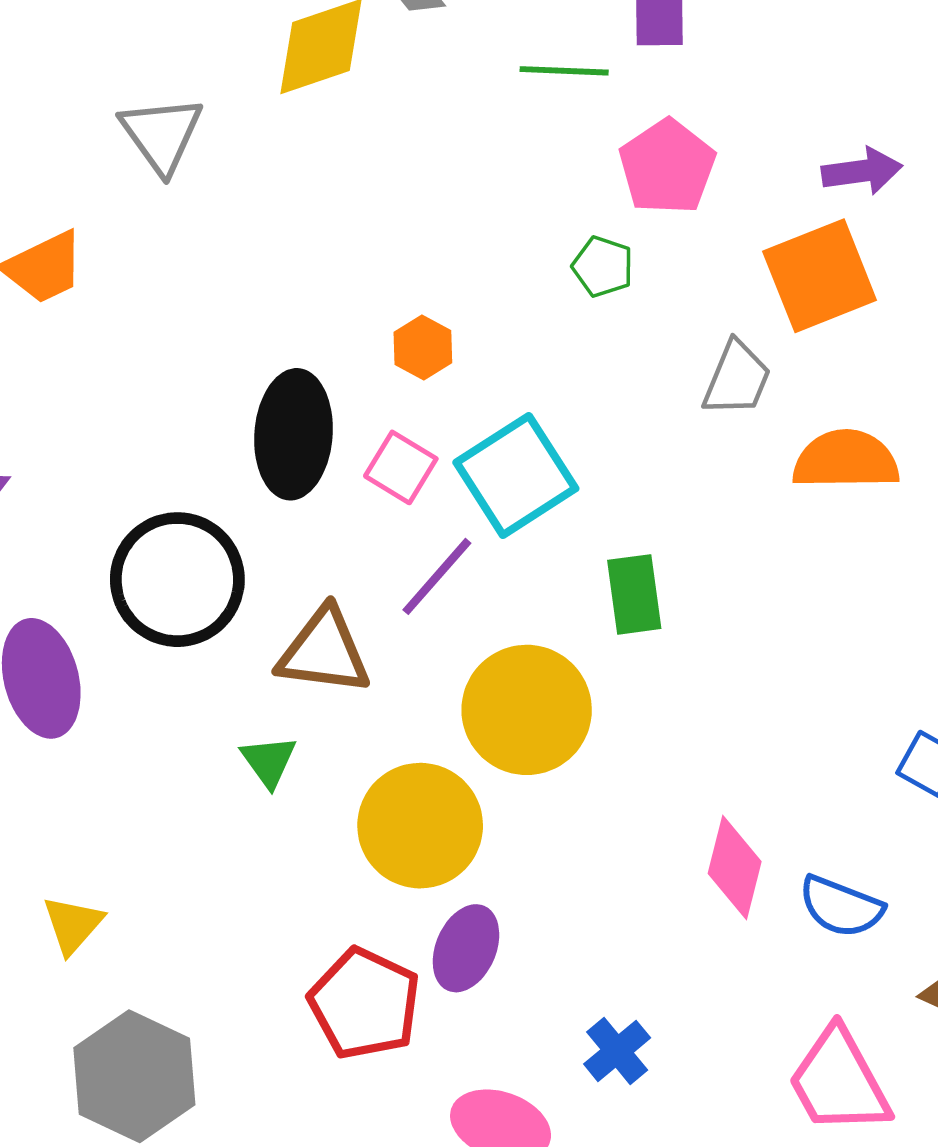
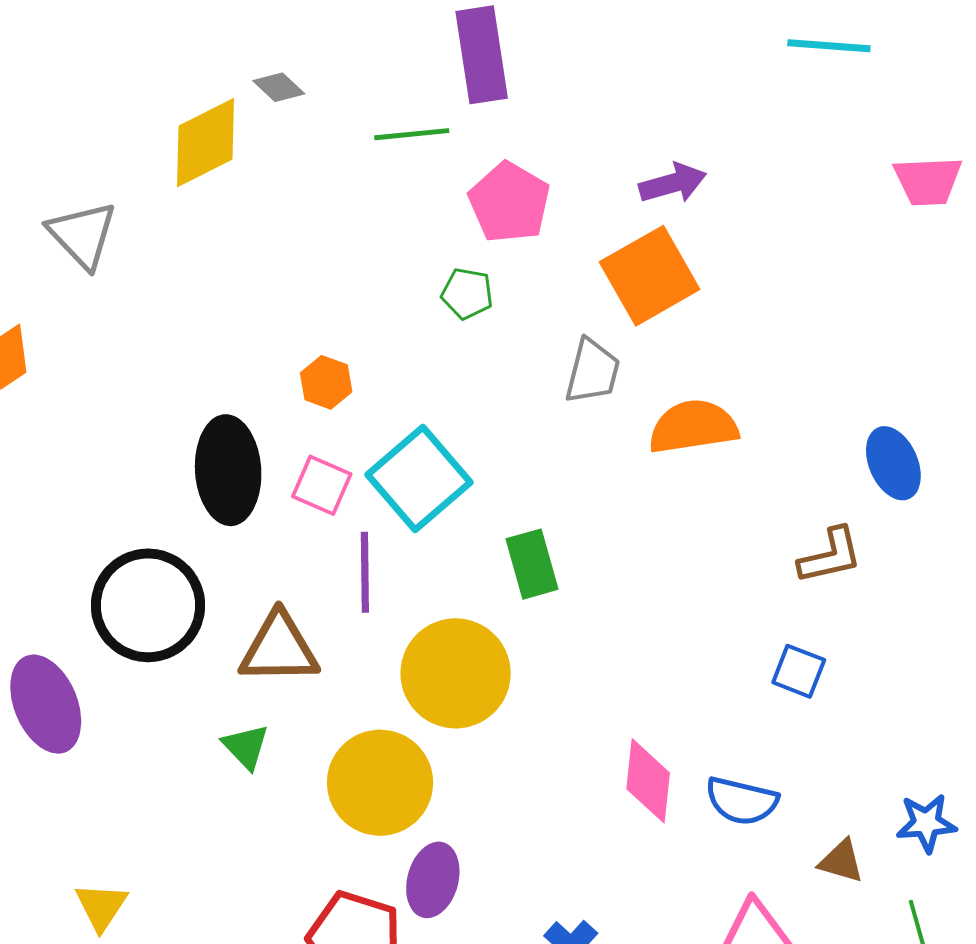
purple line: (437, 576) -> (365, 572), turned -34

